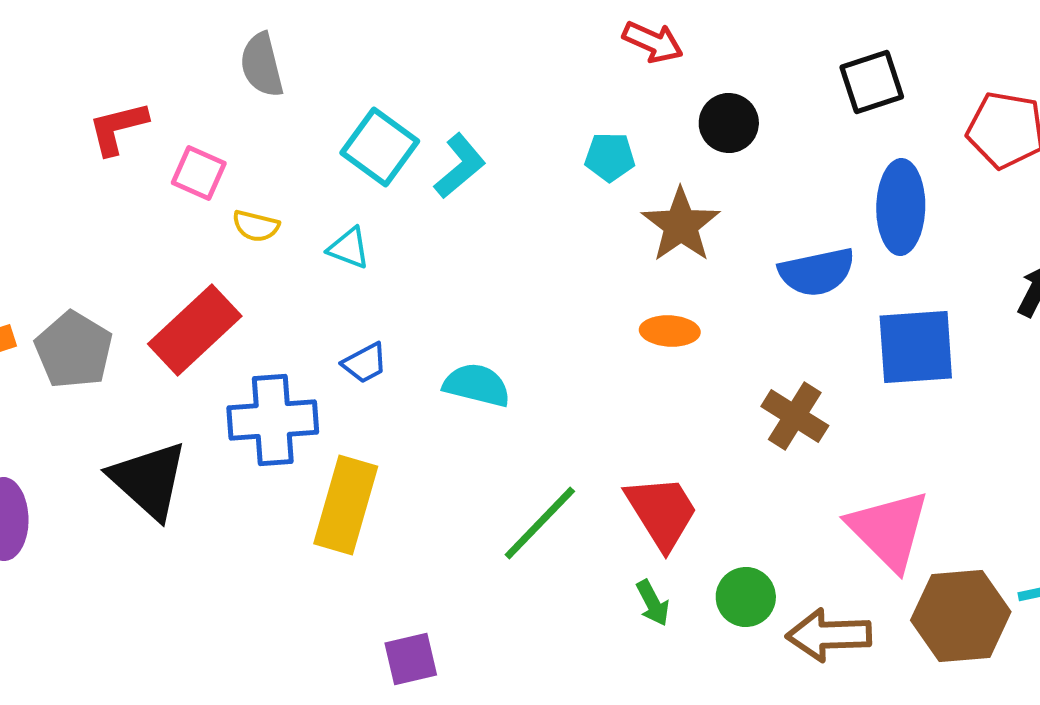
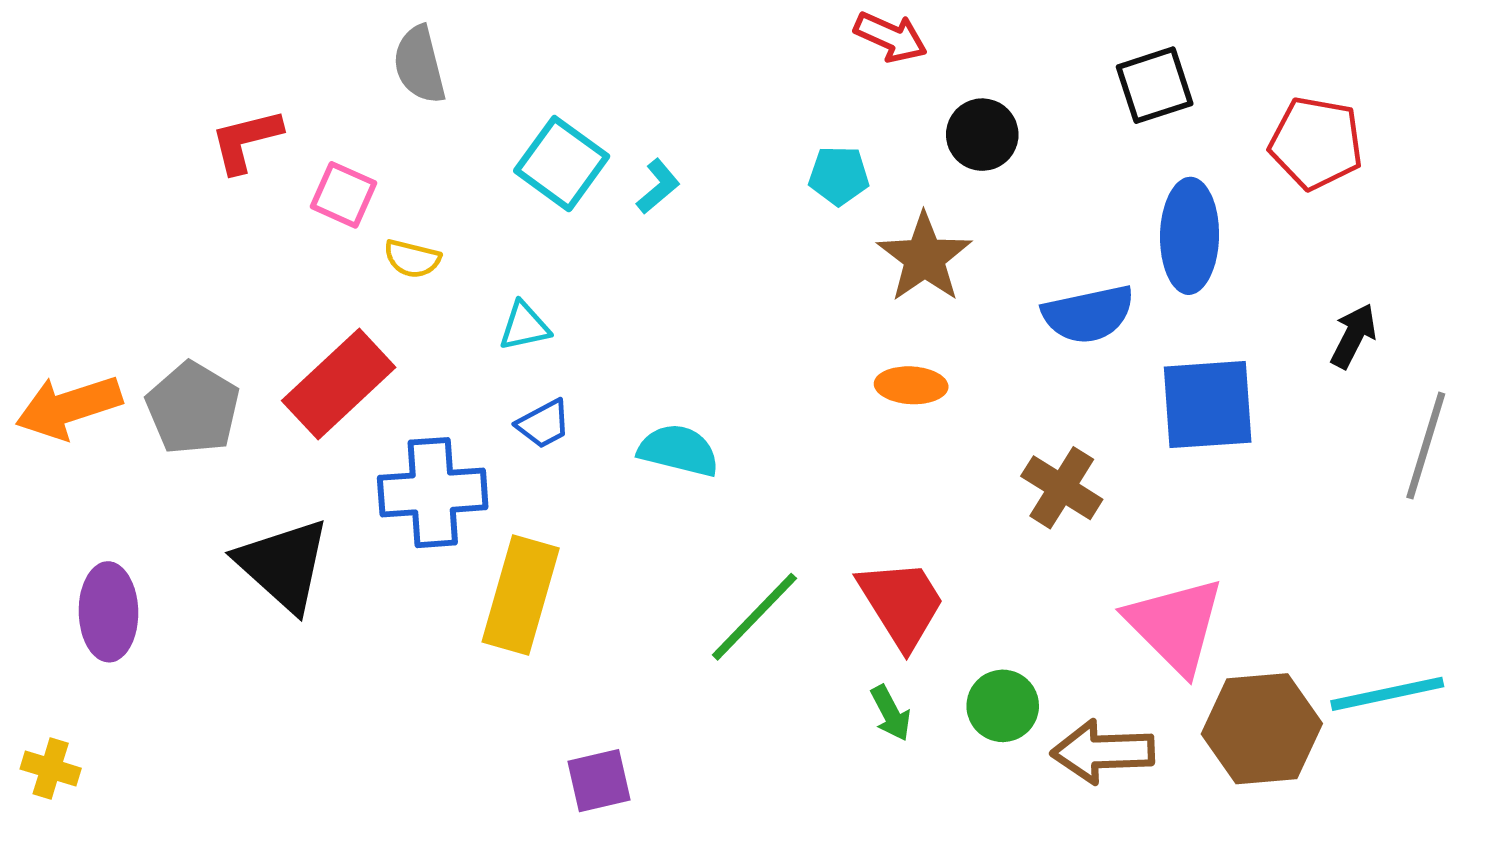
cyan L-shape: (460, 166) -> (658, 186), size x0.7
cyan triangle: (349, 248) -> (524, 326), moved, turned -33

